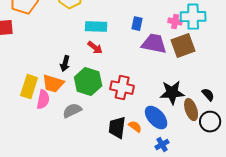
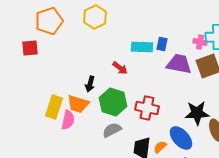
cyan rectangle: (96, 27) -> (142, 47), moved
gray semicircle: (72, 111) -> (112, 130), moved
orange semicircle: (135, 127) -> (160, 147), turned -80

